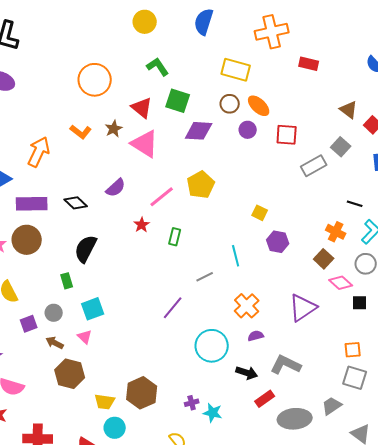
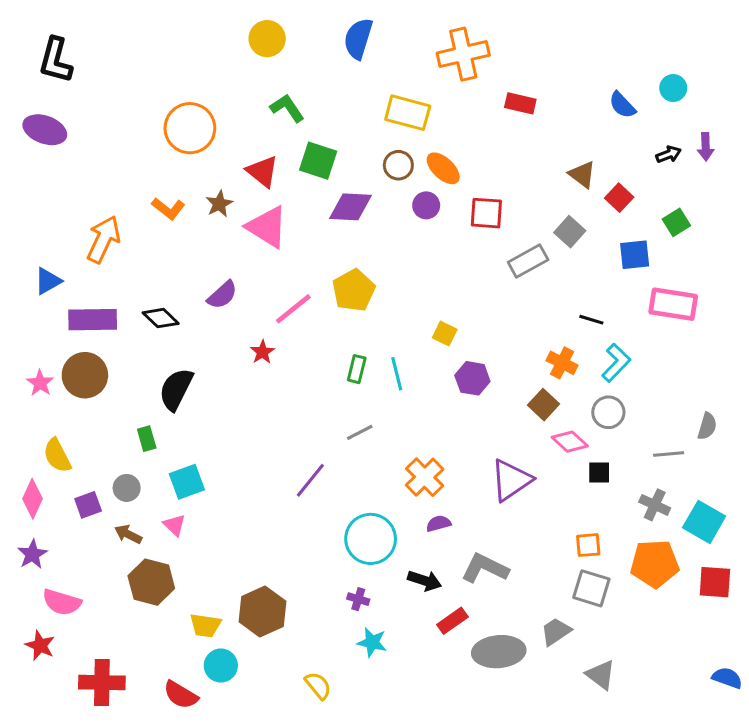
green rectangle: (175, 237) -> (357, 369), moved
cyan line: (236, 256) -> (397, 374), moved
purple cross: (192, 403) -> (358, 599), moved, turned 32

